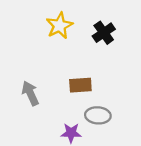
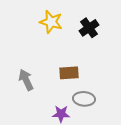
yellow star: (59, 26) -> (51, 22), turned -30

